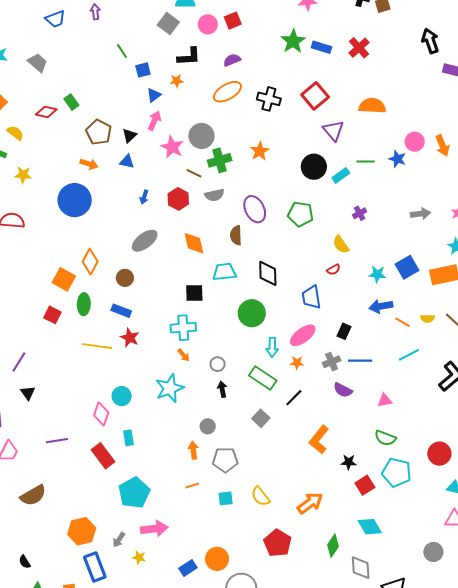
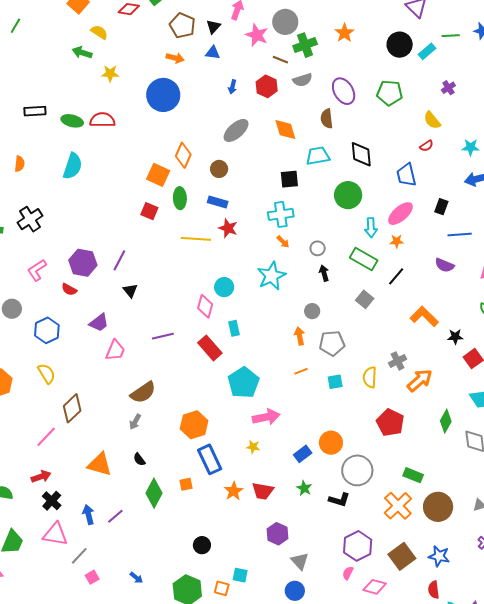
gray cross: (332, 362) -> (398, 361), moved
orange L-shape: (319, 440) -> (424, 316), turned 100
yellow semicircle: (260, 496) -> (370, 377), turned 45
gray arrow: (119, 540) -> (135, 422), moved

